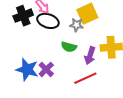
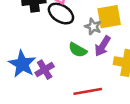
purple arrow: (90, 56) -> (103, 46), moved

